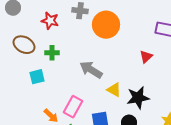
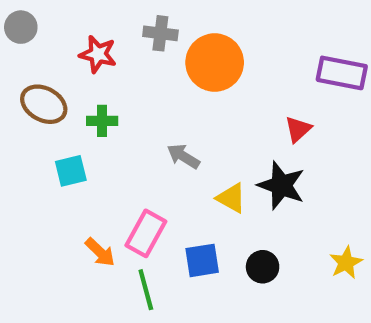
gray arrow: (91, 70) -> (183, 156), size x0.7
black star: (138, 98) -> (281, 185), moved, turned 30

